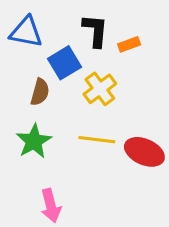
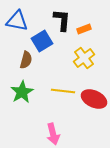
yellow cross: (100, 89) -> (84, 58), moved
pink arrow: (51, 206) -> (53, 134), moved

